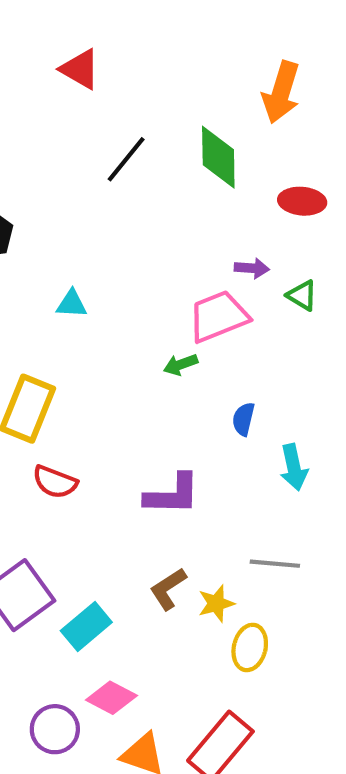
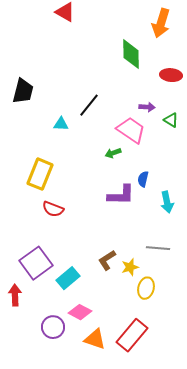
black line: (126, 159) -> (89, 105), moved
pink trapezoid: (218, 316) -> (131, 130), turned 56
purple L-shape: (172, 495) -> (121, 195), moved

